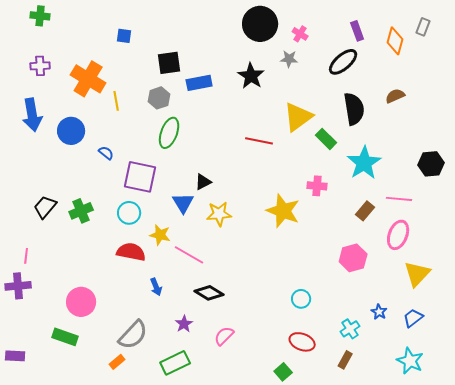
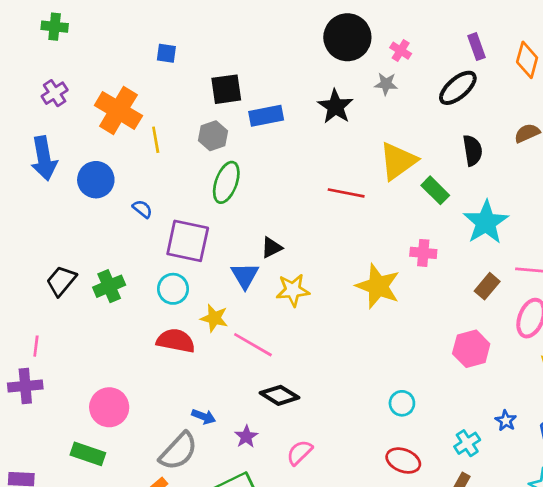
purple cross: (40, 66) -> (55, 93), turned -30
black semicircle: (354, 109) -> (473, 150), size x0.7
blue arrow: (156, 287) -> (204, 417), moved, turned -48

